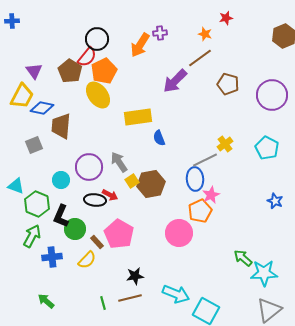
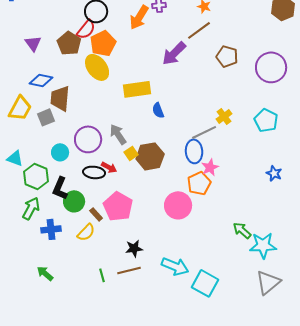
yellow trapezoid: (22, 96) -> (20, 108), moved
gray square: (34, 145) -> (46, 117), moved

